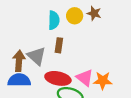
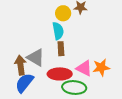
cyan semicircle: (54, 20) -> (58, 31), moved
brown rectangle: (59, 45) -> (61, 49), moved
blue semicircle: (19, 80) -> (24, 83), turned -40

